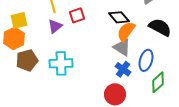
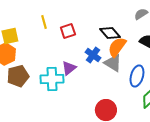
purple triangle: (55, 26) -> (69, 68), moved
blue cross: (123, 69) -> (93, 55), moved

